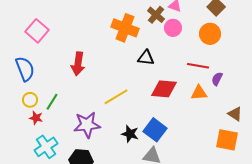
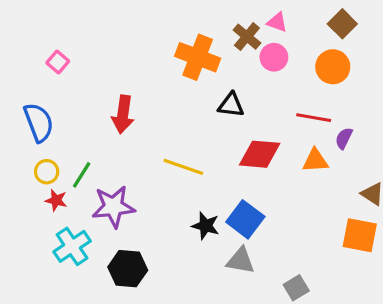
pink square: (37, 31) -> (58, 62), size x0.6
yellow line: (116, 97) -> (183, 167), turned 50
purple star: (87, 125) -> (113, 207), moved

